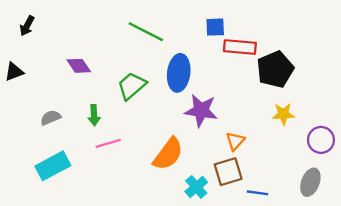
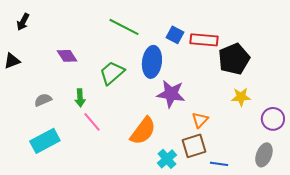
blue square: (215, 27) -> (175, 35), moved, turned 30
pink line: (108, 143) -> (92, 122), turned 65

